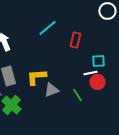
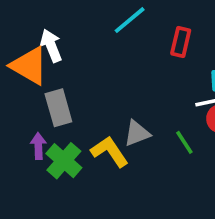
yellow L-shape: (36, 77) -> (110, 152), moved, turned 60

